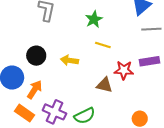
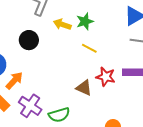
black circle: (36, 56) -> (29, 40), moved
yellow arrow: (69, 60) -> (62, 24), moved

